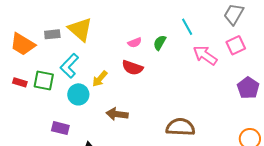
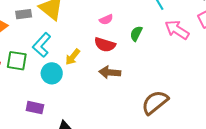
green semicircle: (160, 43) -> (136, 34), moved
brown arrow: (117, 114) -> (110, 72), moved
brown semicircle: (180, 127) -> (155, 102), turned -40

